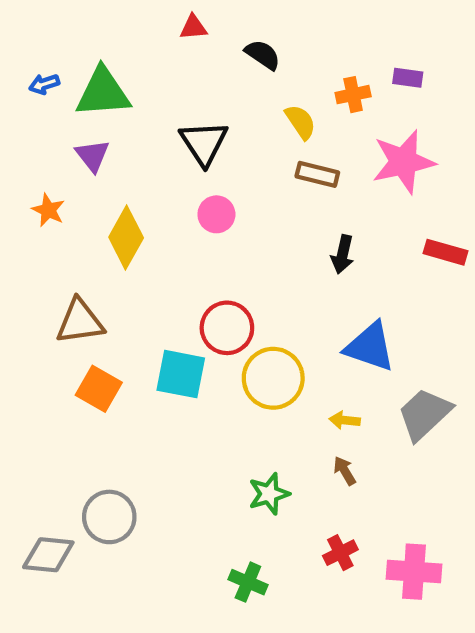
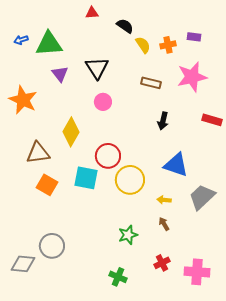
yellow semicircle: (300, 122) -> (143, 45), moved
purple triangle: (92, 156) -> (60, 74), moved
orange star: (48, 210) -> (23, 100), size x1.8
yellow diamond: (126, 237) -> (71, 132), moved

